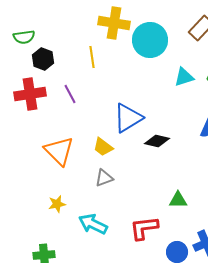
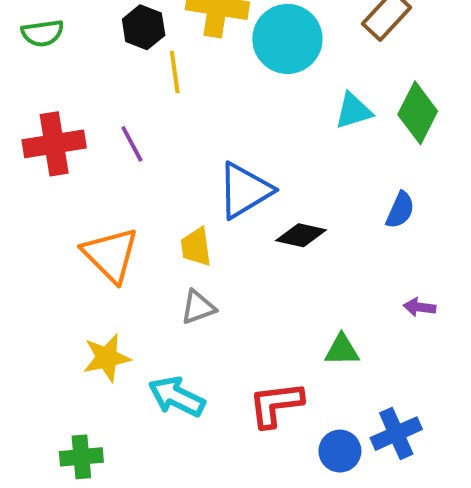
black hexagon: (43, 59) -> (144, 27), moved
yellow trapezoid: (103, 147) -> (196, 247), turned 45
yellow star: (57, 204) -> (107, 358), size x1.4

